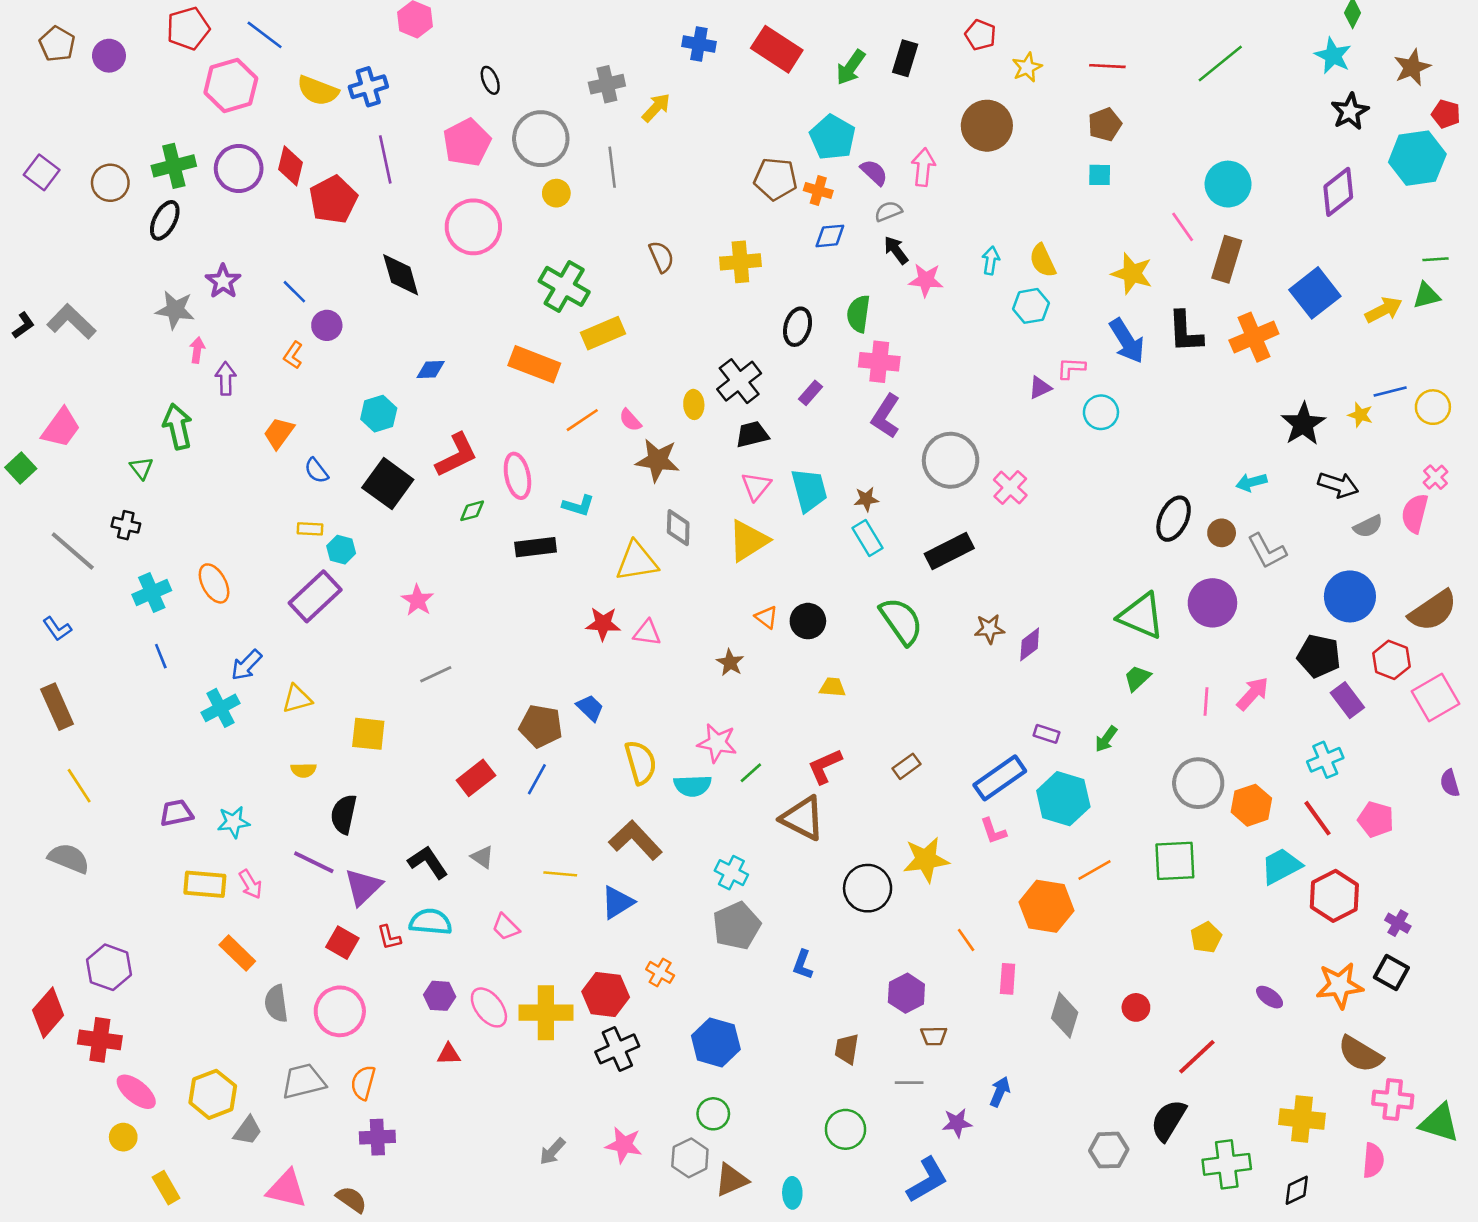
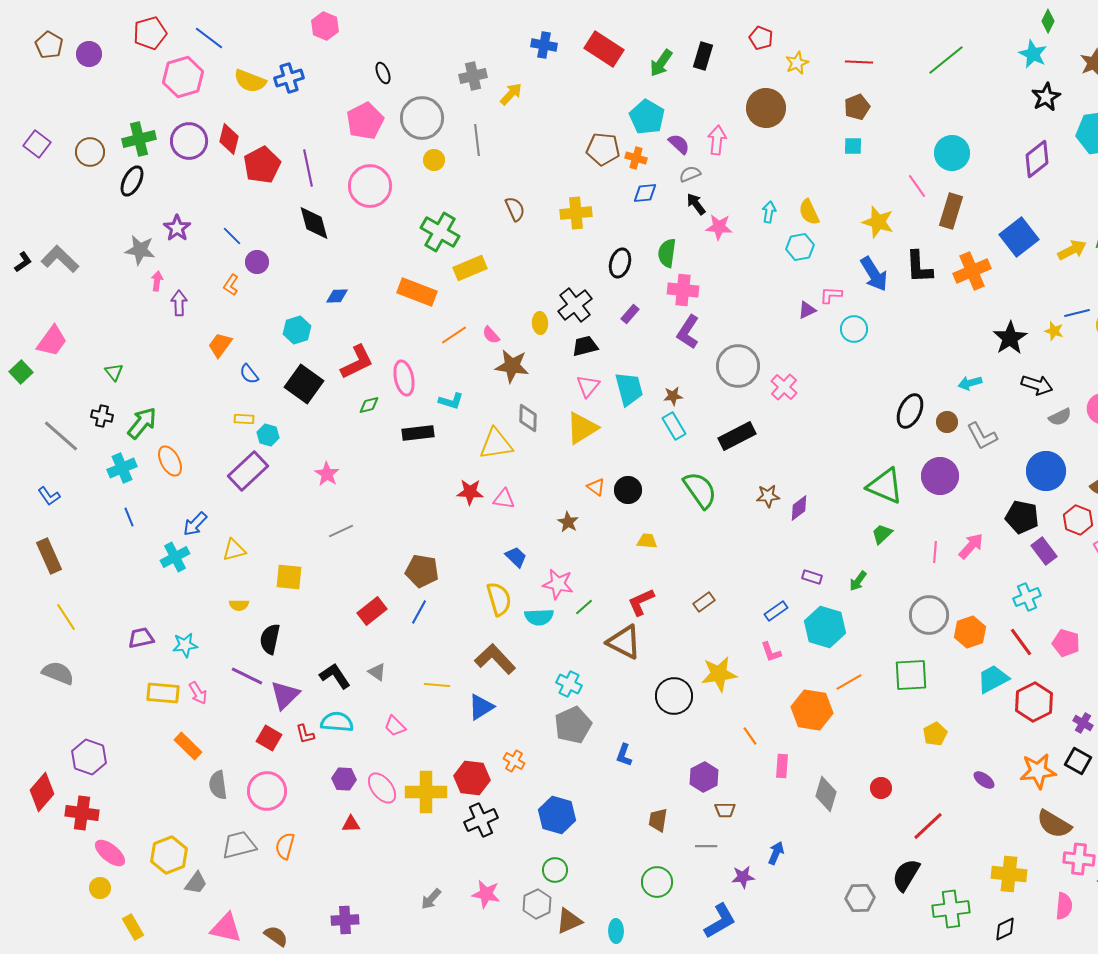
purple line: (385, 159) -> (308, 168), moved
green arrow: (178, 427) -> (142, 423), moved, turned 52
blue trapezoid: (590, 708) -> (516, 557), moved
blue rectangle: (1000, 778) -> (776, 611), size x0.6
purple cross: (377, 1137) -> (345, 920), moved

